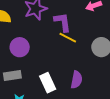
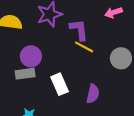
gray rectangle: (12, 75) -> (25, 74), moved
white rectangle: (48, 83) -> (60, 84), moved

